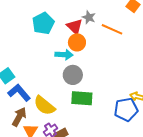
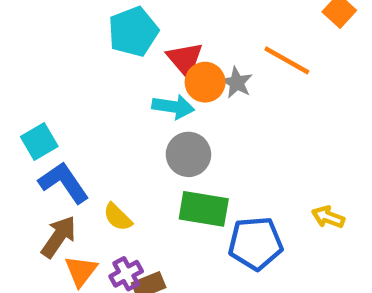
gray star: (89, 17) -> (237, 82), moved
red triangle: (75, 27) -> (185, 59), moved
yellow semicircle: (44, 106) -> (118, 217), size x0.6
blue pentagon: (126, 109) -> (255, 243), moved

